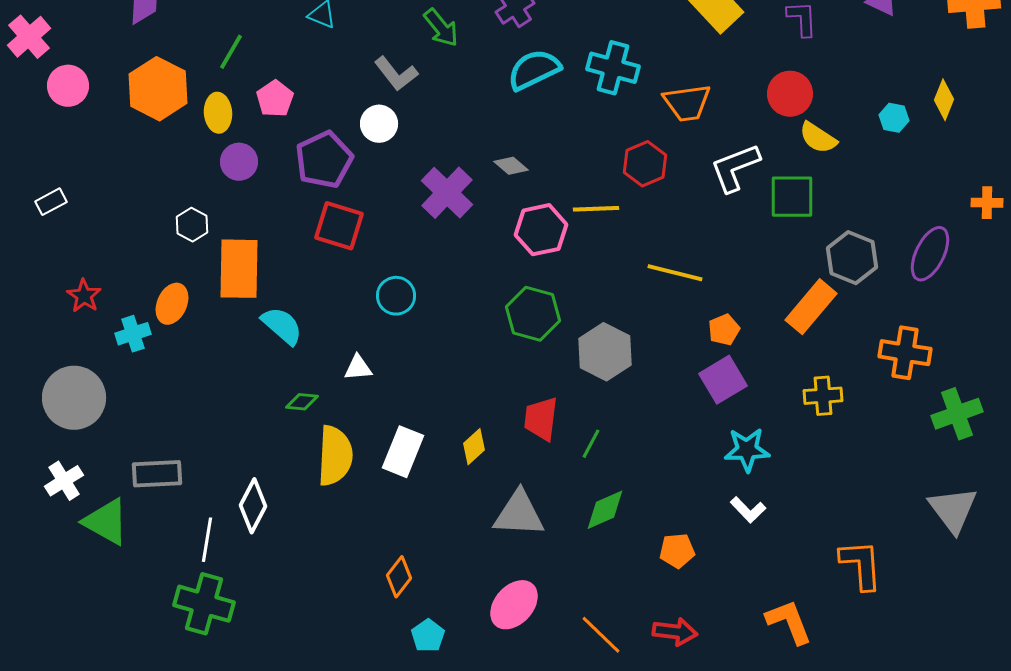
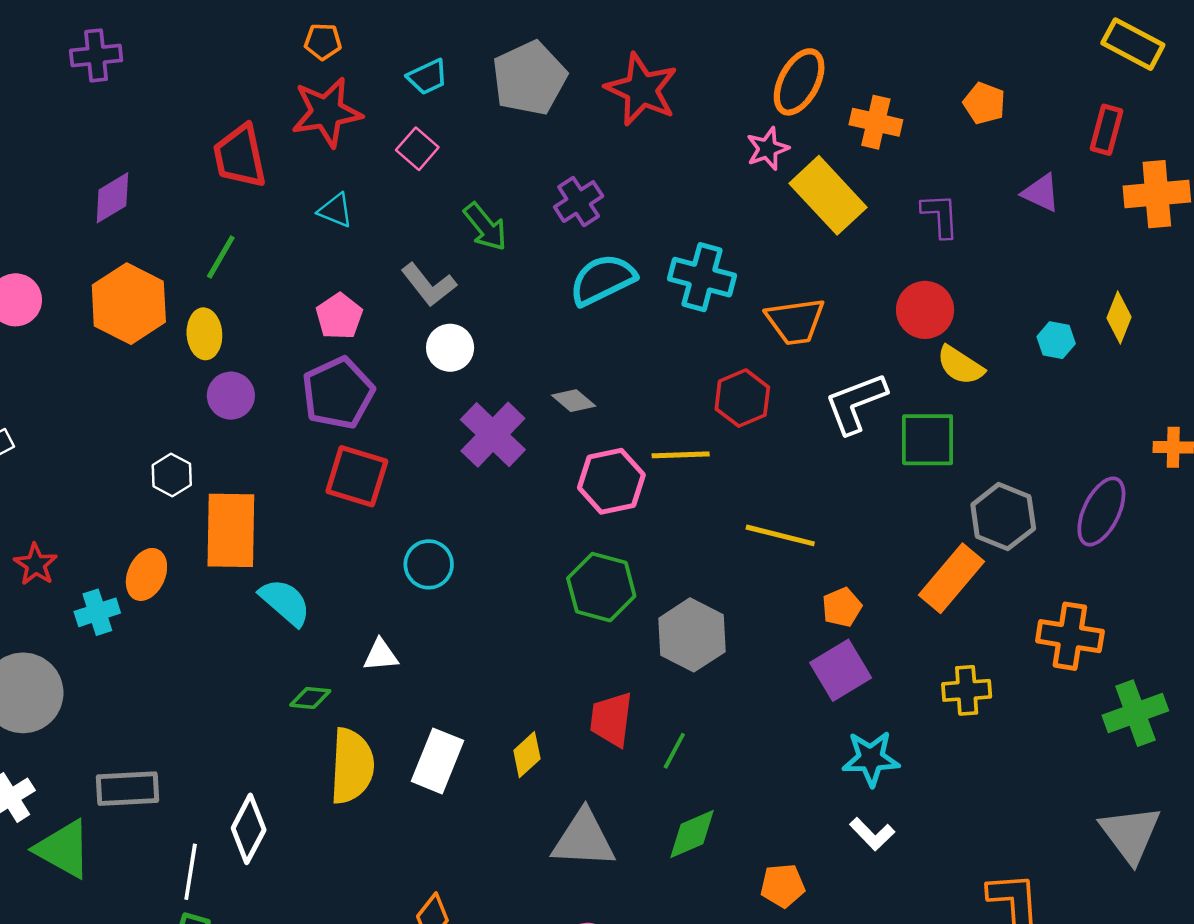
pink pentagon: (275, 99) -> (339, 316), moved
white circle: (379, 124) -> (450, 348), moved

